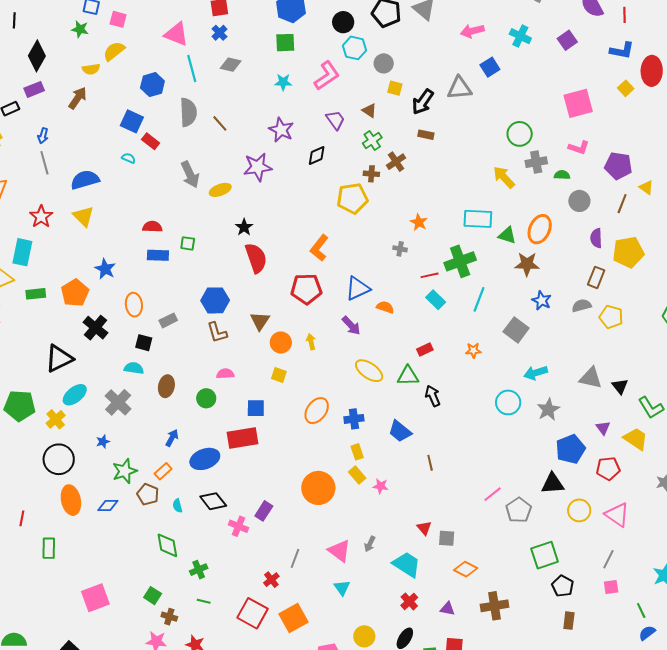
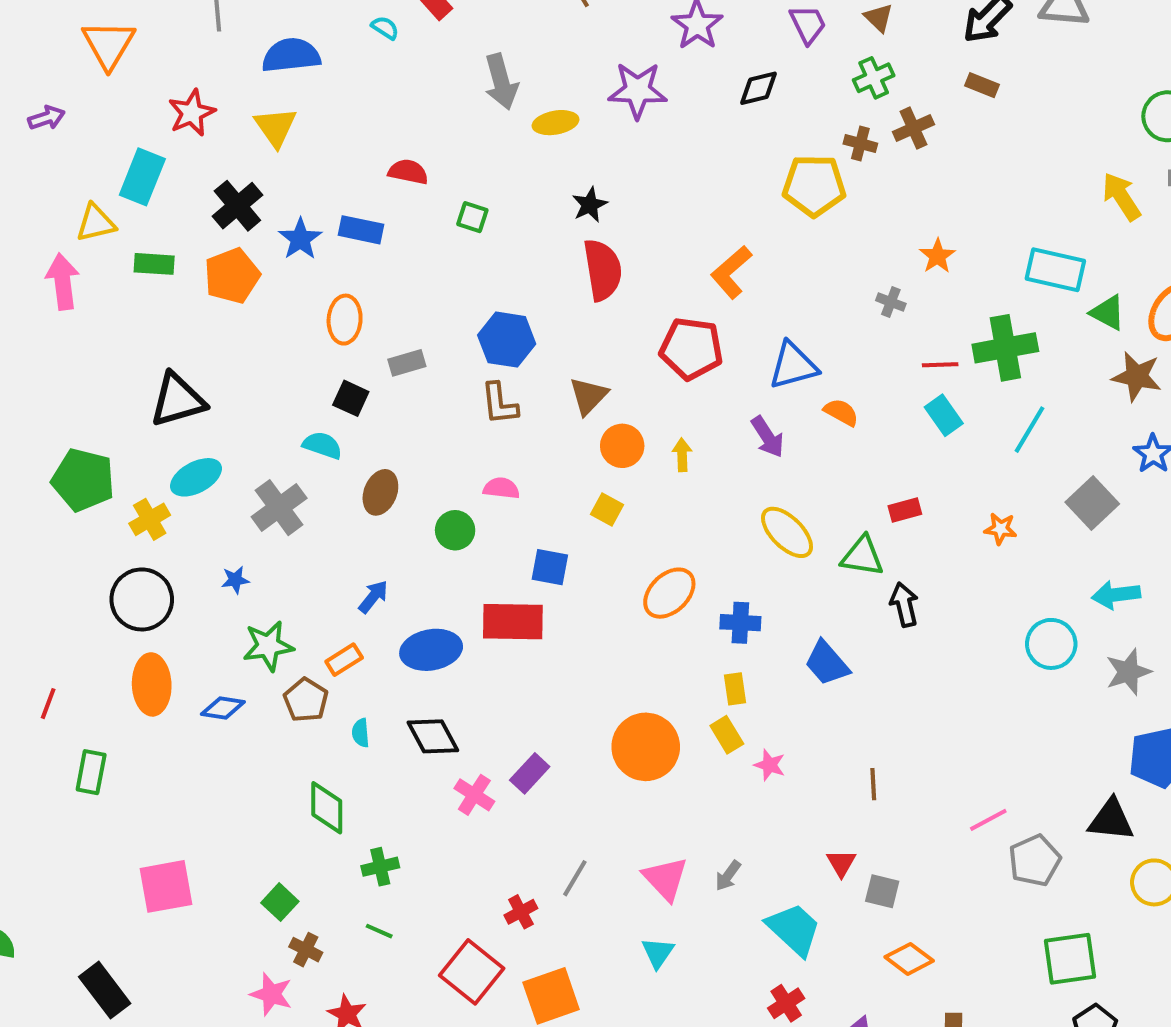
blue rectangle: (158, 255) -> (361, 230), moved
black cross: (95, 328) -> (237, 206), moved
brown line: (430, 463) -> (873, 784), moved

